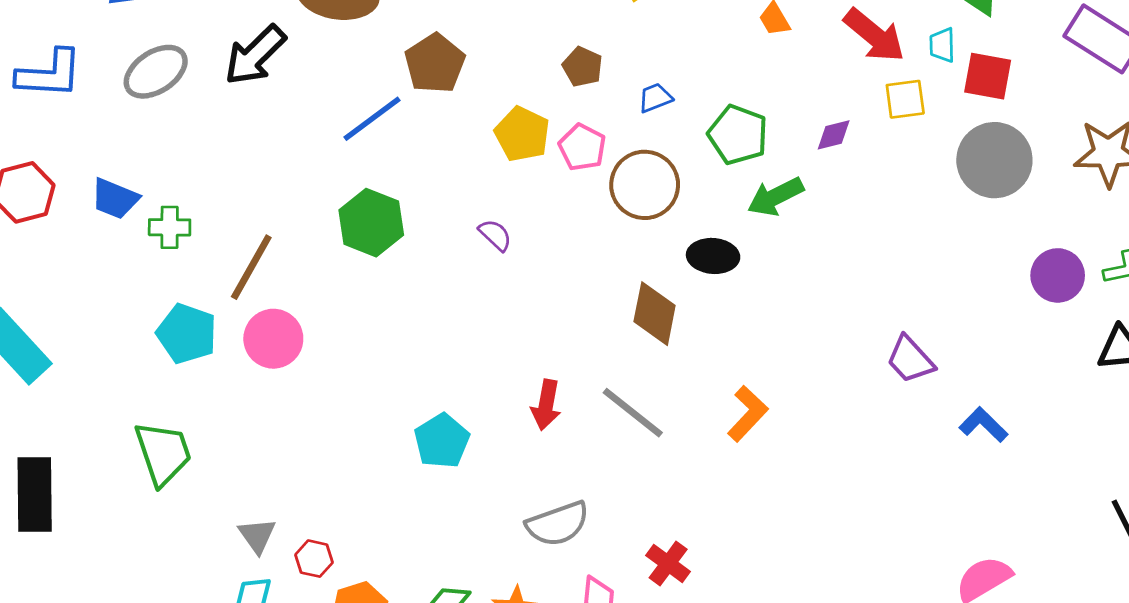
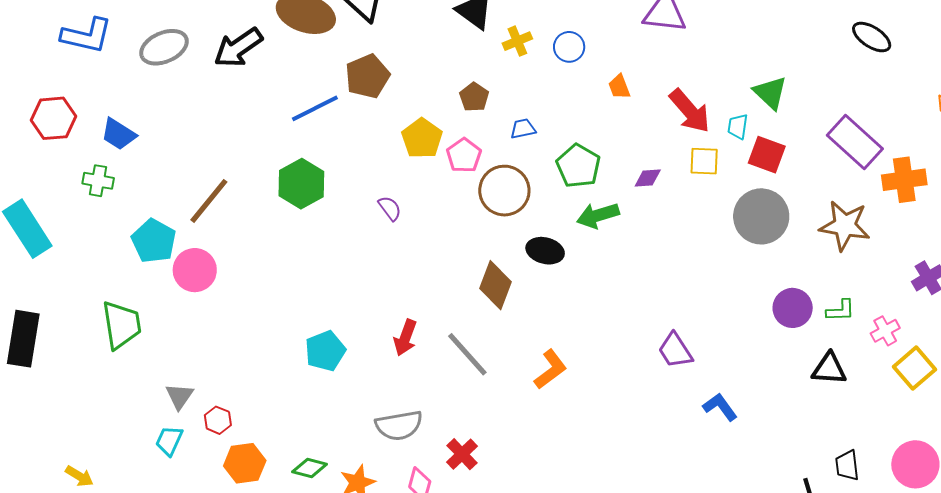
green cross: (170, 227) -> (98, 181), moved
pink circle: (273, 339) -> (195, 270), moved
red cross: (668, 563) -> (462, 454), moved

